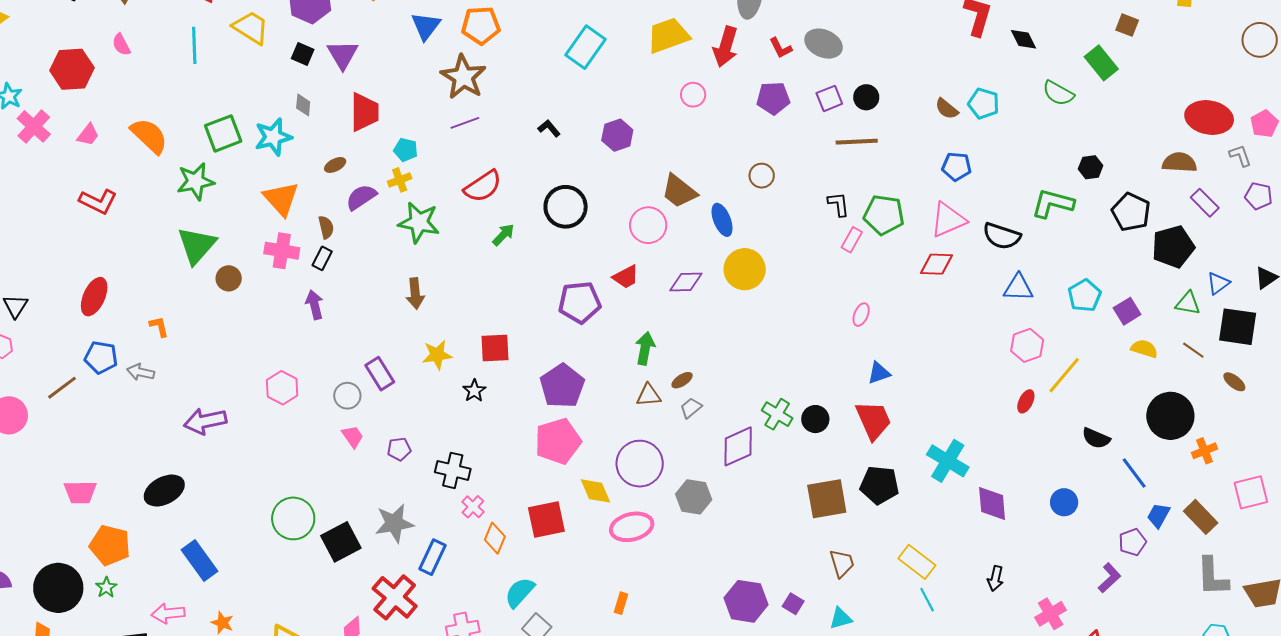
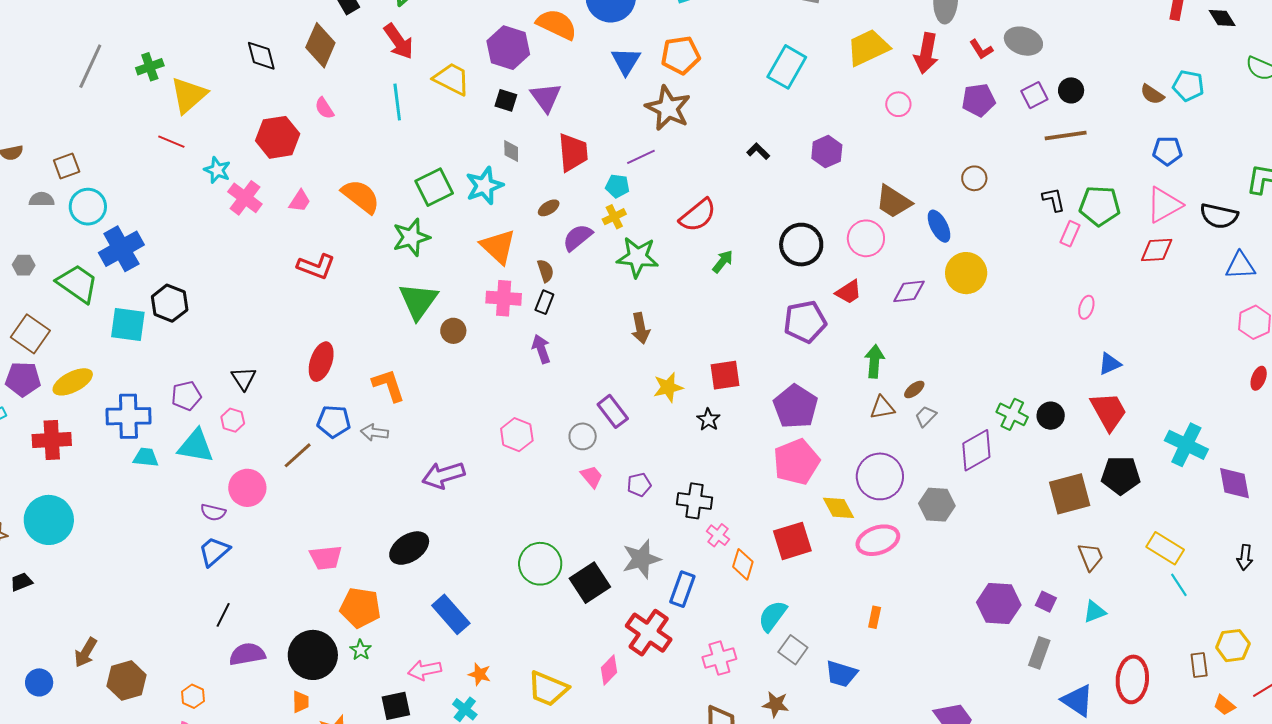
purple line: (465, 123) -> (641, 157), moved
black circle: (566, 207) -> (801, 245), moved
orange L-shape: (159, 327) -> (389, 385), size x1.6

